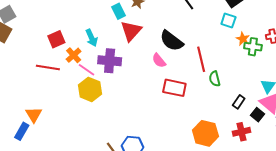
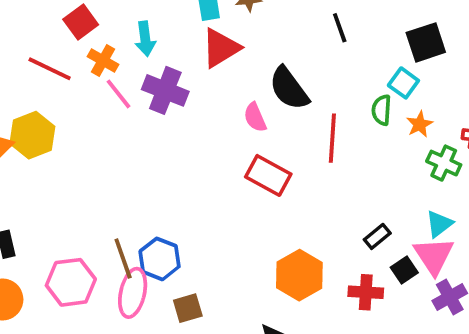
red square: (56, 39) -> (81, 22), turned -30
green cross: (253, 47) -> (444, 163), moved
orange cross: (74, 55) -> (103, 60), turned -35
green semicircle: (215, 79) -> (382, 110), moved
yellow hexagon: (90, 89) -> (32, 135), moved

